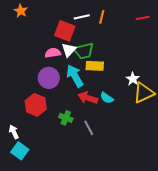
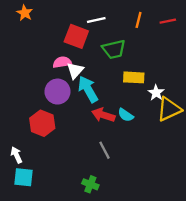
orange line: (102, 17) -> (138, 20), moved
white triangle: (69, 50) -> (75, 70), moved
green trapezoid: (84, 51) -> (114, 49), moved
yellow rectangle: (95, 66) -> (134, 77), moved
green cross: (66, 118) -> (90, 184), moved
cyan square: (20, 151) -> (23, 177), turned -30

